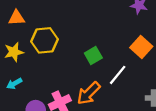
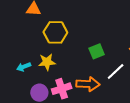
yellow star: (14, 52) -> (47, 62), moved
orange arrow: (89, 93) -> (88, 84), turned -140

